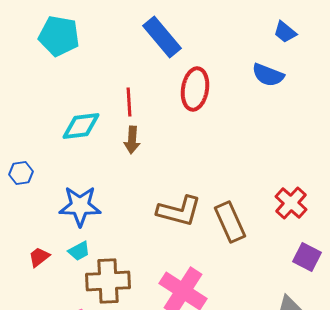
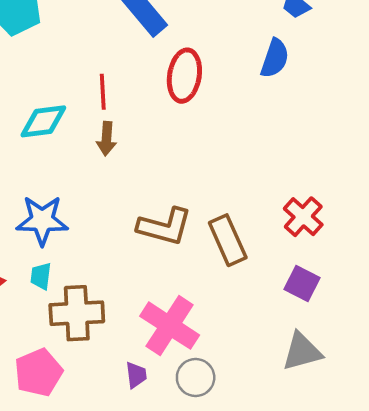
blue semicircle: (268, 75) -> (275, 58), turned -92
cyan trapezoid: (79, 251) -> (41, 276), turned 125
purple square: (307, 257) -> (302, 283), moved

